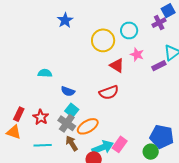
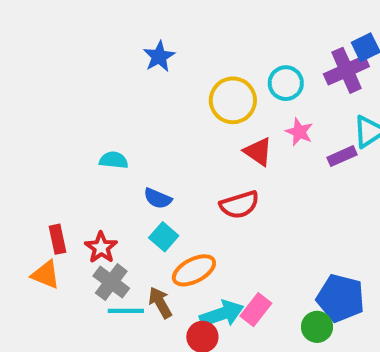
purple cross: (159, 23) -> (346, 70), size x1.5
red rectangle: (19, 114) -> (57, 239), turned -40
gray cross: (67, 123) -> (111, 282), moved
cyan line: (43, 145) -> (126, 311), moved

